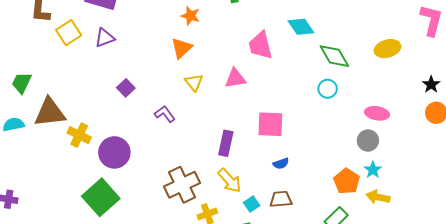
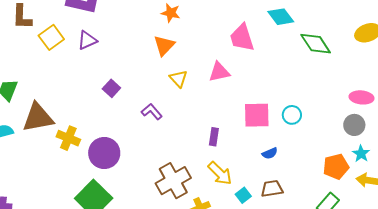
cyan circle: (328, 89) -> (292, 115), moved
purple rectangle: (226, 143) -> (214, 137), size x0.7
orange pentagon: (347, 181) -> (336, 167), turned 30

